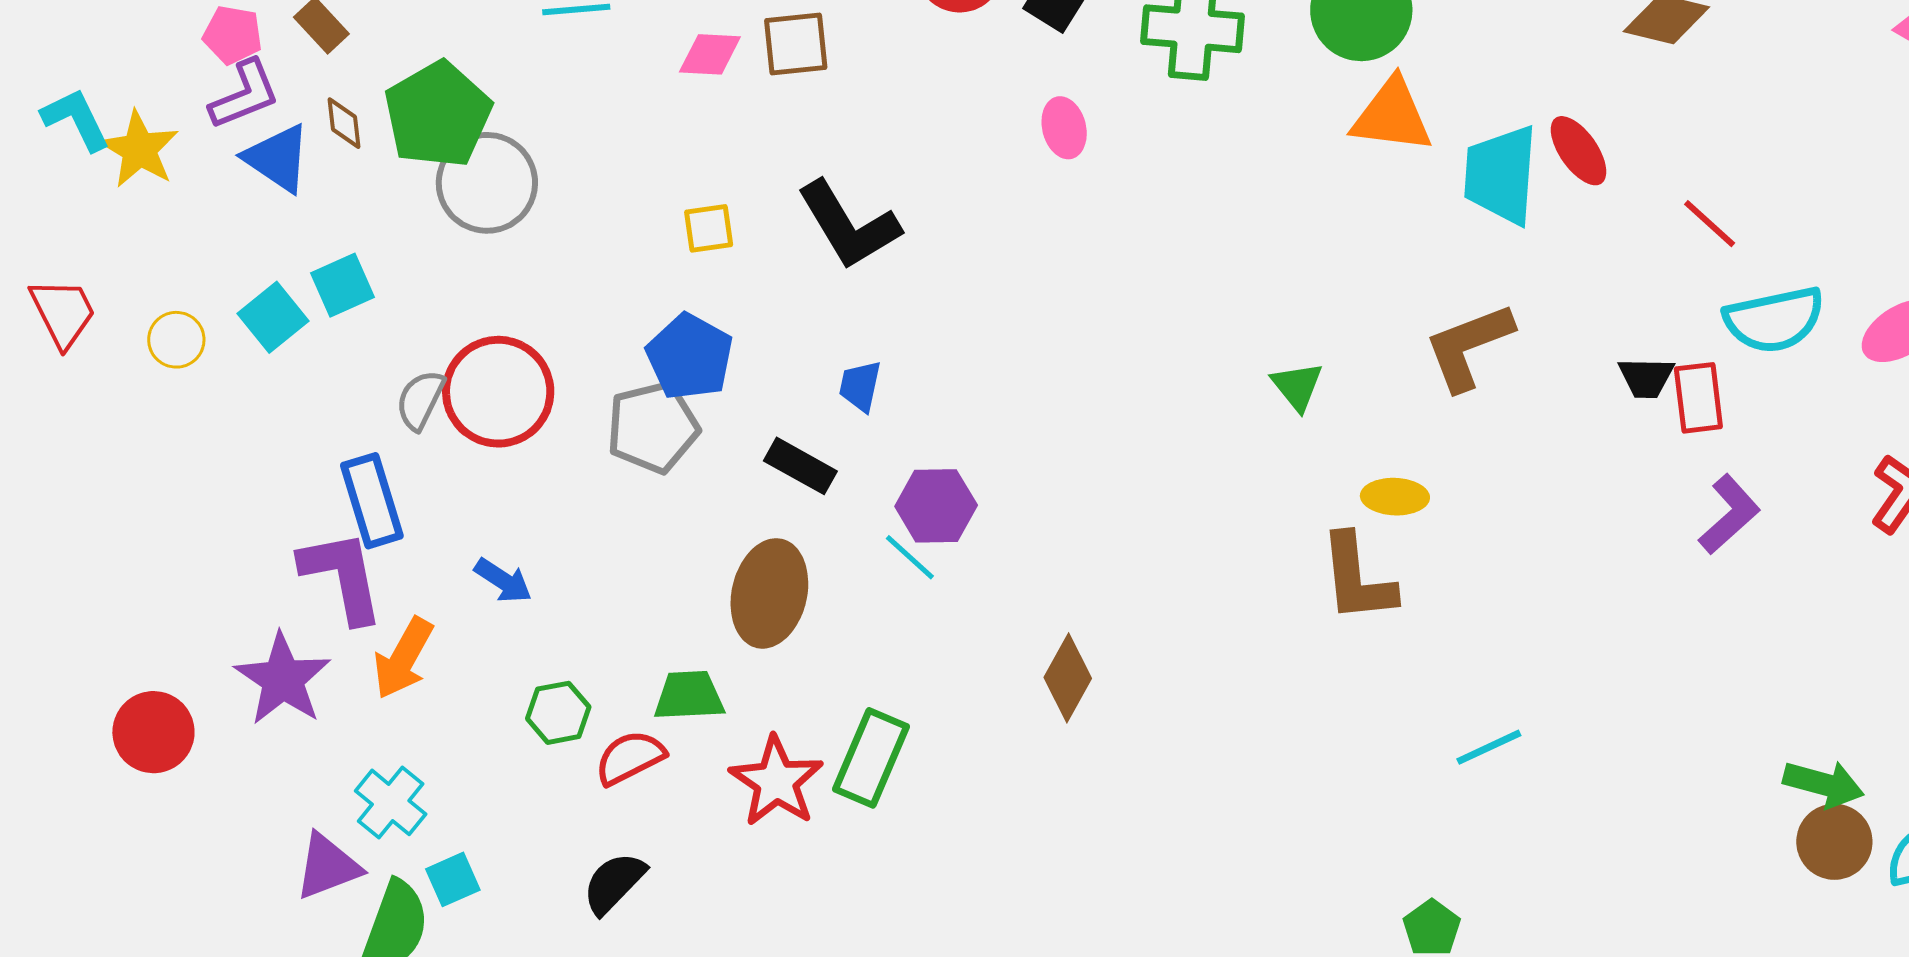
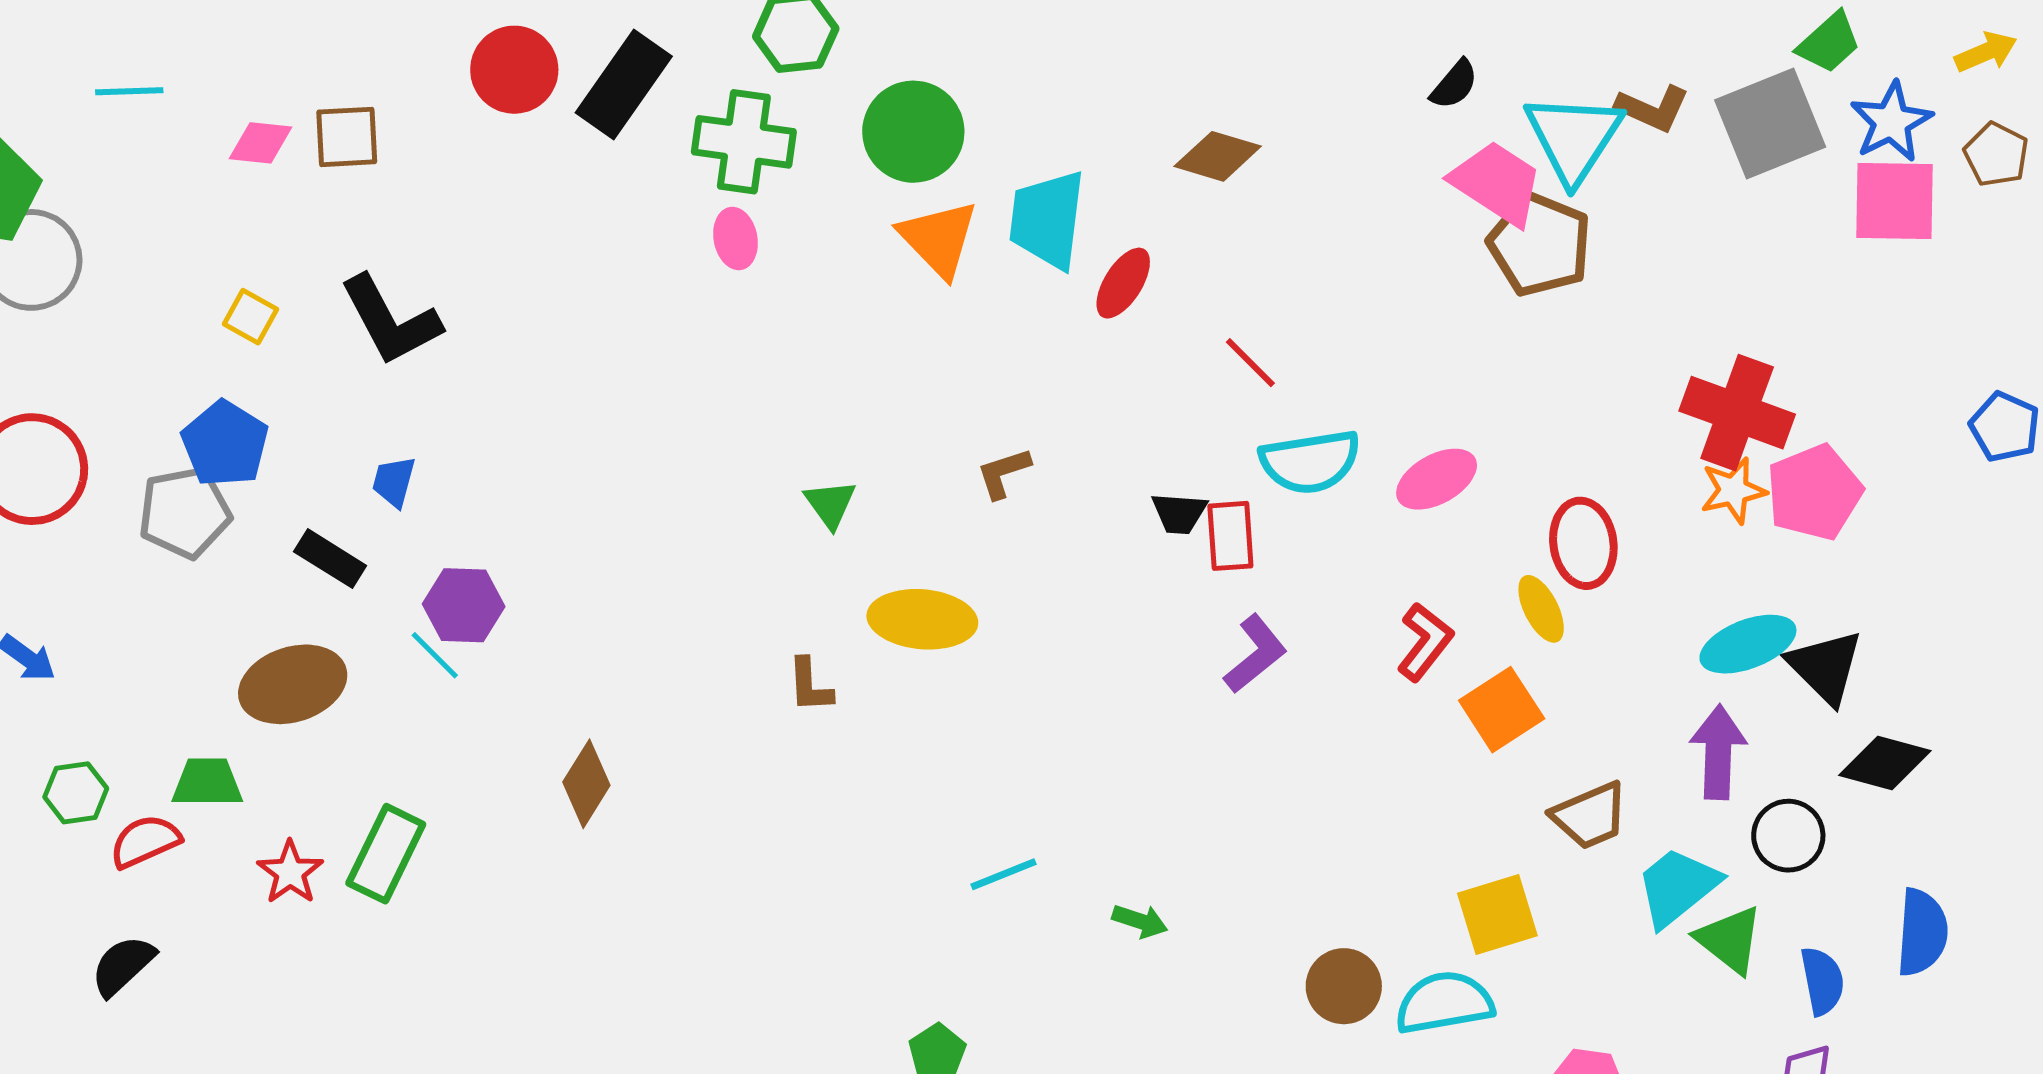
orange triangle: (1392, 116) -> (939, 239), turned 36
pink ellipse: (1064, 128) -> (736, 239), moved
red ellipse: (1579, 151) -> (1123, 283), turned 64
cyan trapezoid: (1501, 175) -> (1047, 219), moved
yellow square: (709, 228) -> (250, 317), turned 34
brown L-shape: (1469, 346) -> (1003, 473), size x0.6
yellow ellipse: (1395, 497) -> (922, 619), size x1.6
brown L-shape: (1357, 578) -> (810, 685), moved, size x0.6
brown ellipse: (769, 593) -> (293, 684), turned 56
red star: (776, 781) -> (290, 872), size x0.7
green arrow: (1824, 784) -> (1140, 921), moved, size x0.7

